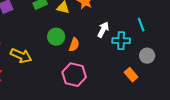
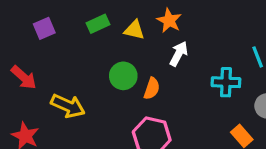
white arrow: (103, 30) -> (179, 54), moved

